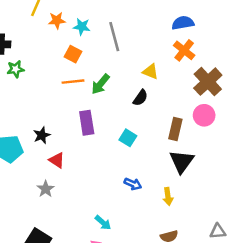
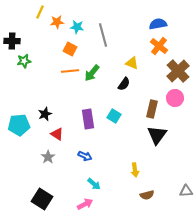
purple rectangle: (87, 123) -> (88, 119), moved
blue arrow: (133, 184) -> (85, 156), moved
yellow arrow: (168, 196) -> (135, 170), moved

